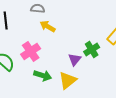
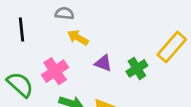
purple triangle: (75, 59) -> (103, 63), moved, turned -48

